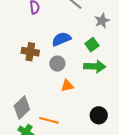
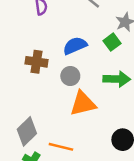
green square: (92, 45) -> (112, 42), moved
orange triangle: (67, 86) -> (83, 104), size x1.6

